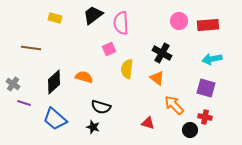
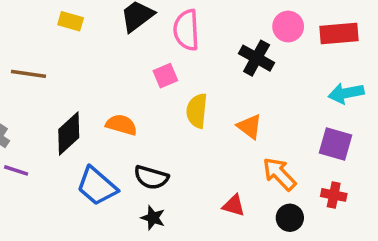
black cross: (162, 53) -> (257, 58), moved
blue trapezoid: (55, 119) -> (97, 186), moved
black star: (93, 127) -> (153, 218), moved
black circle: (190, 130) -> (290, 218), moved

